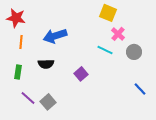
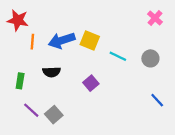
yellow square: (108, 13) -> (90, 40), moved
pink cross: (118, 34) -> (155, 18), moved
orange line: (21, 42) -> (32, 42), moved

